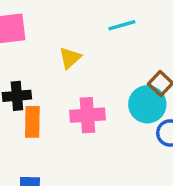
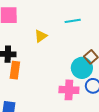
pink cross: (87, 115) -> (69, 90), moved

